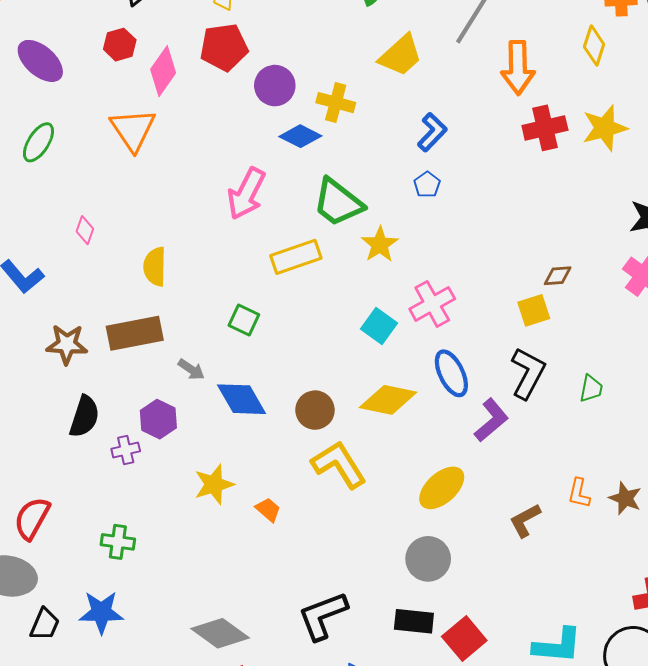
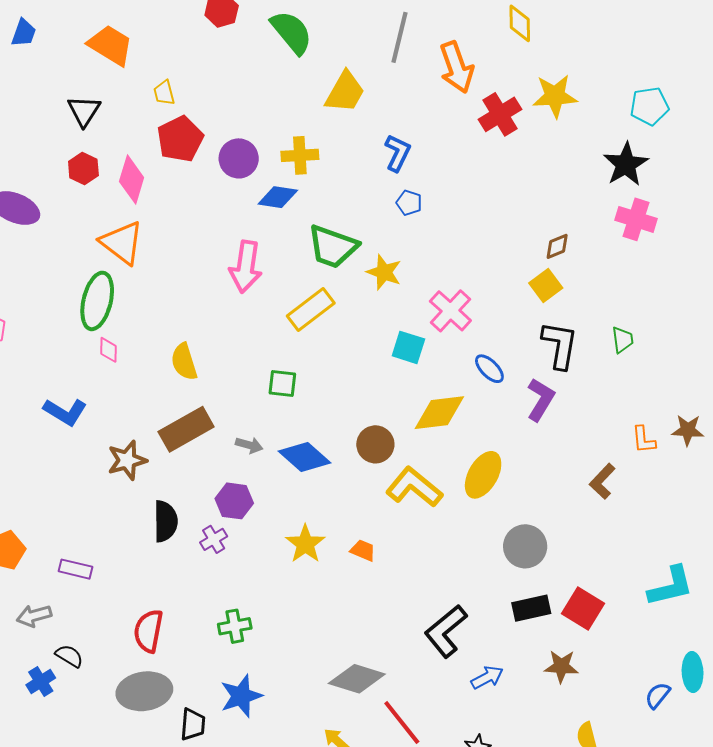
yellow star: (605, 128) -> (555, 96), turned 30
green ellipse: (38, 142) -> (97, 301), moved, size x1.4
blue ellipse: (451, 373) -> (489, 369), size x0.7
yellow ellipse: (442, 488) -> (483, 475), moved

